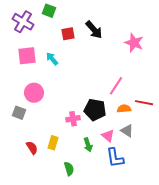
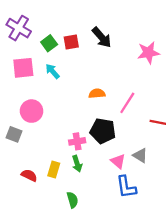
green square: (49, 11) -> (49, 43), moved, turned 32
pink star: (134, 43) -> (148, 53), turned -30
orange semicircle: (124, 109) -> (97, 94), moved
green arrow: (88, 145) -> (77, 164), moved
red semicircle: (32, 148) -> (29, 175), turned -32

